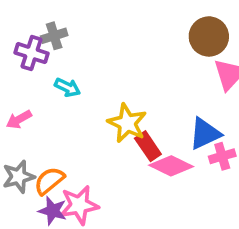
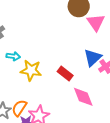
yellow star: (127, 123) -> (31, 70), moved
pink diamond: (171, 166) -> (83, 97), moved, turned 60

